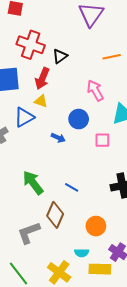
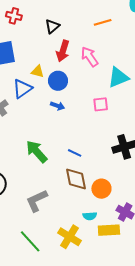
red cross: (31, 45) -> (14, 16), moved, size x0.6
red arrow: (42, 78) -> (63, 51), moved
blue circle: (79, 119) -> (58, 81), moved
brown diamond: (55, 215) -> (76, 179), moved, turned -30

